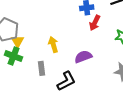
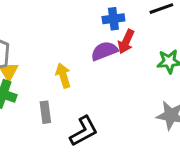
purple semicircle: (83, 57) -> (104, 51), moved

